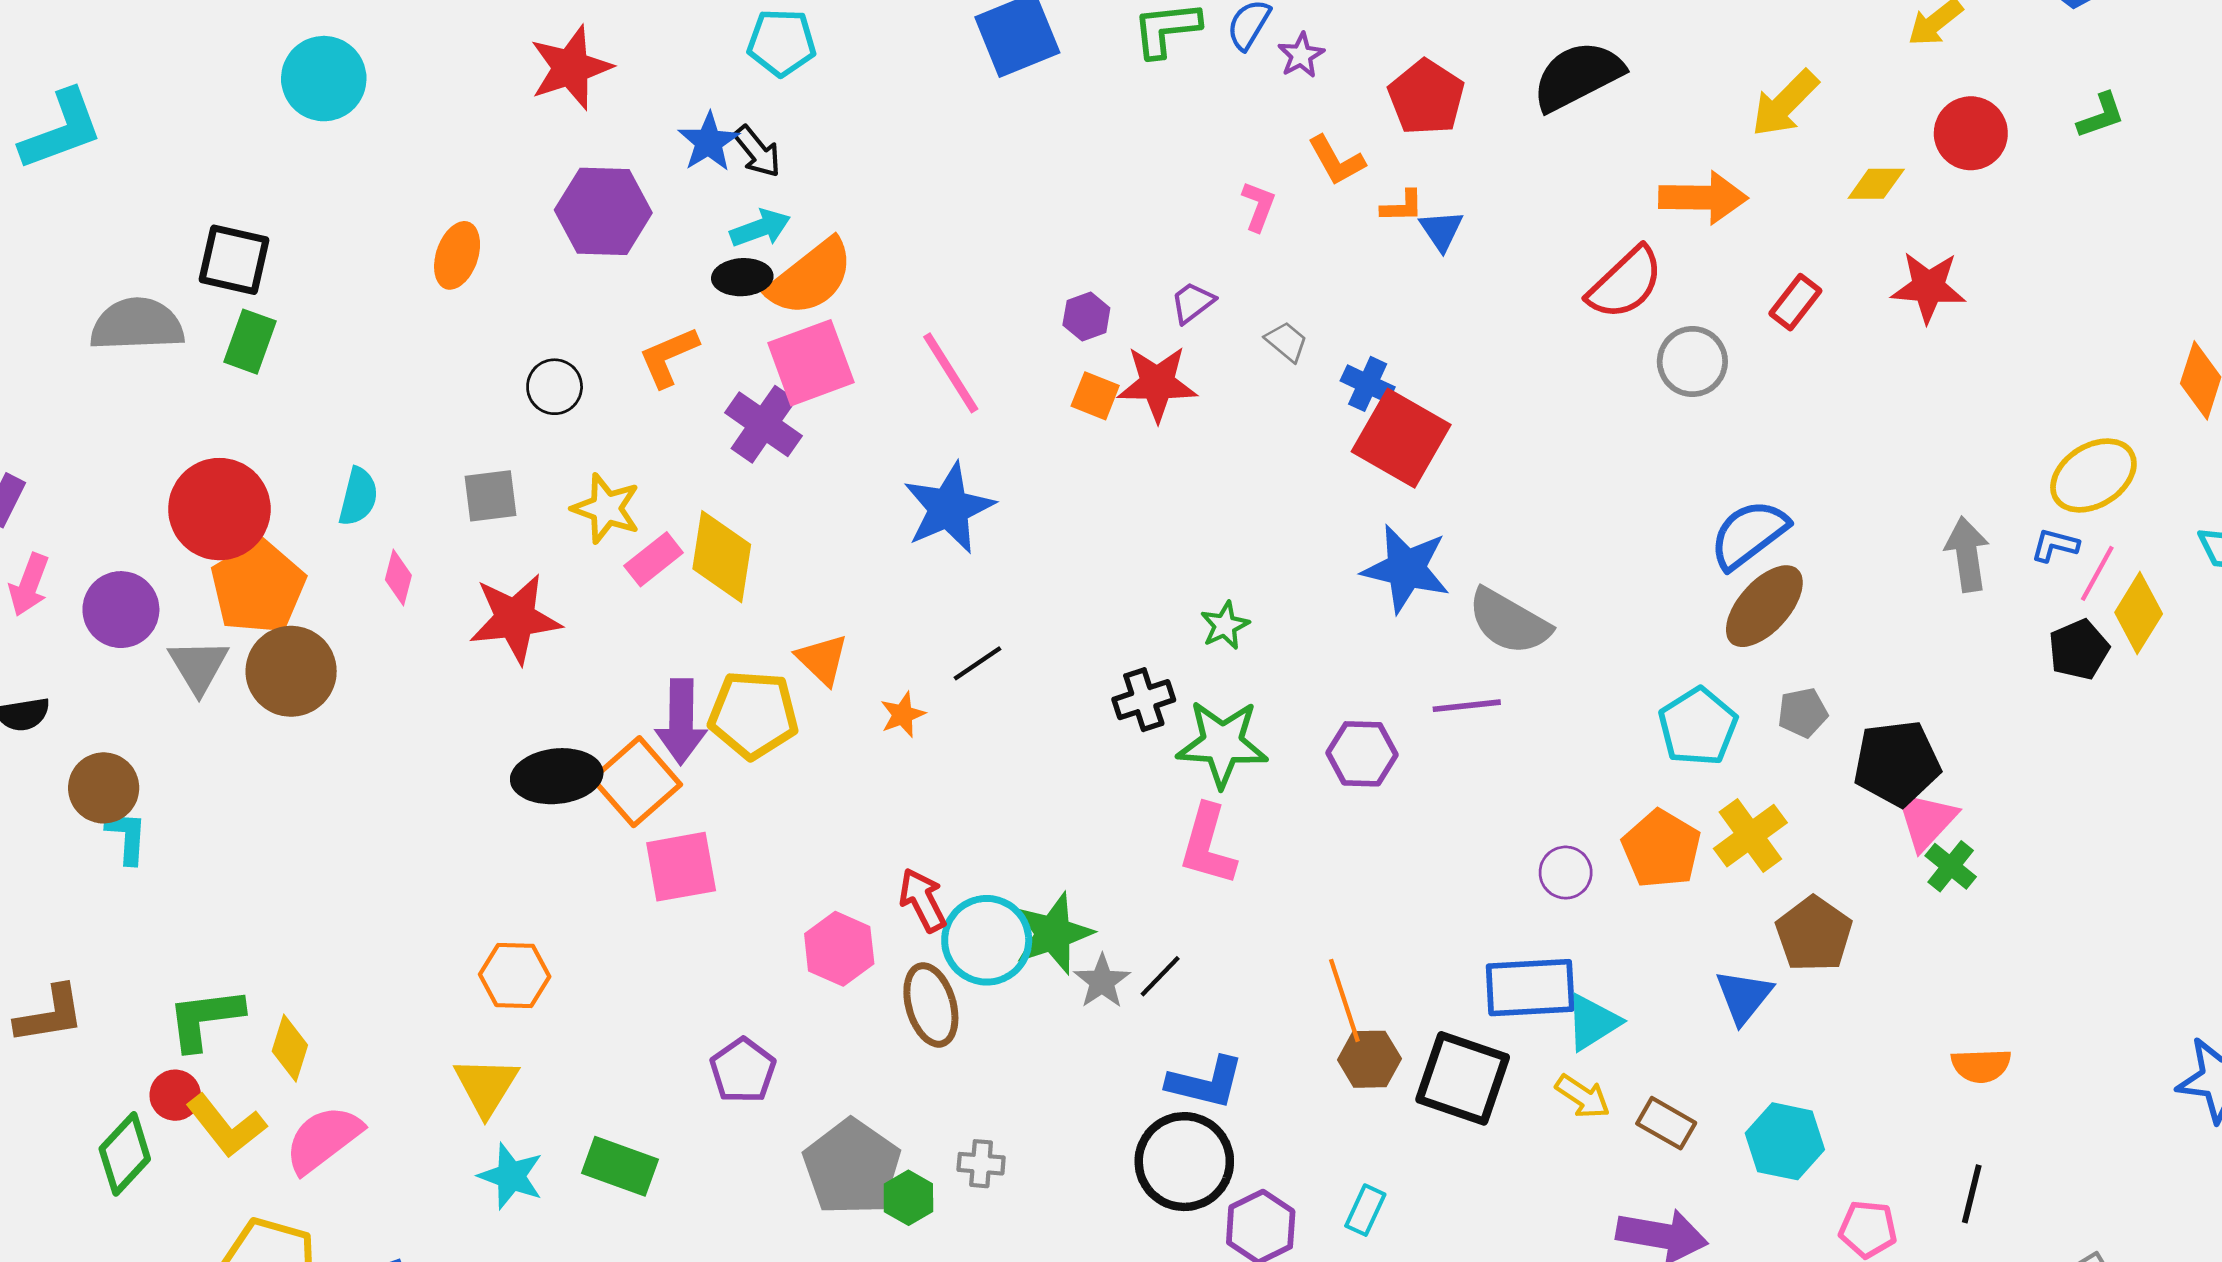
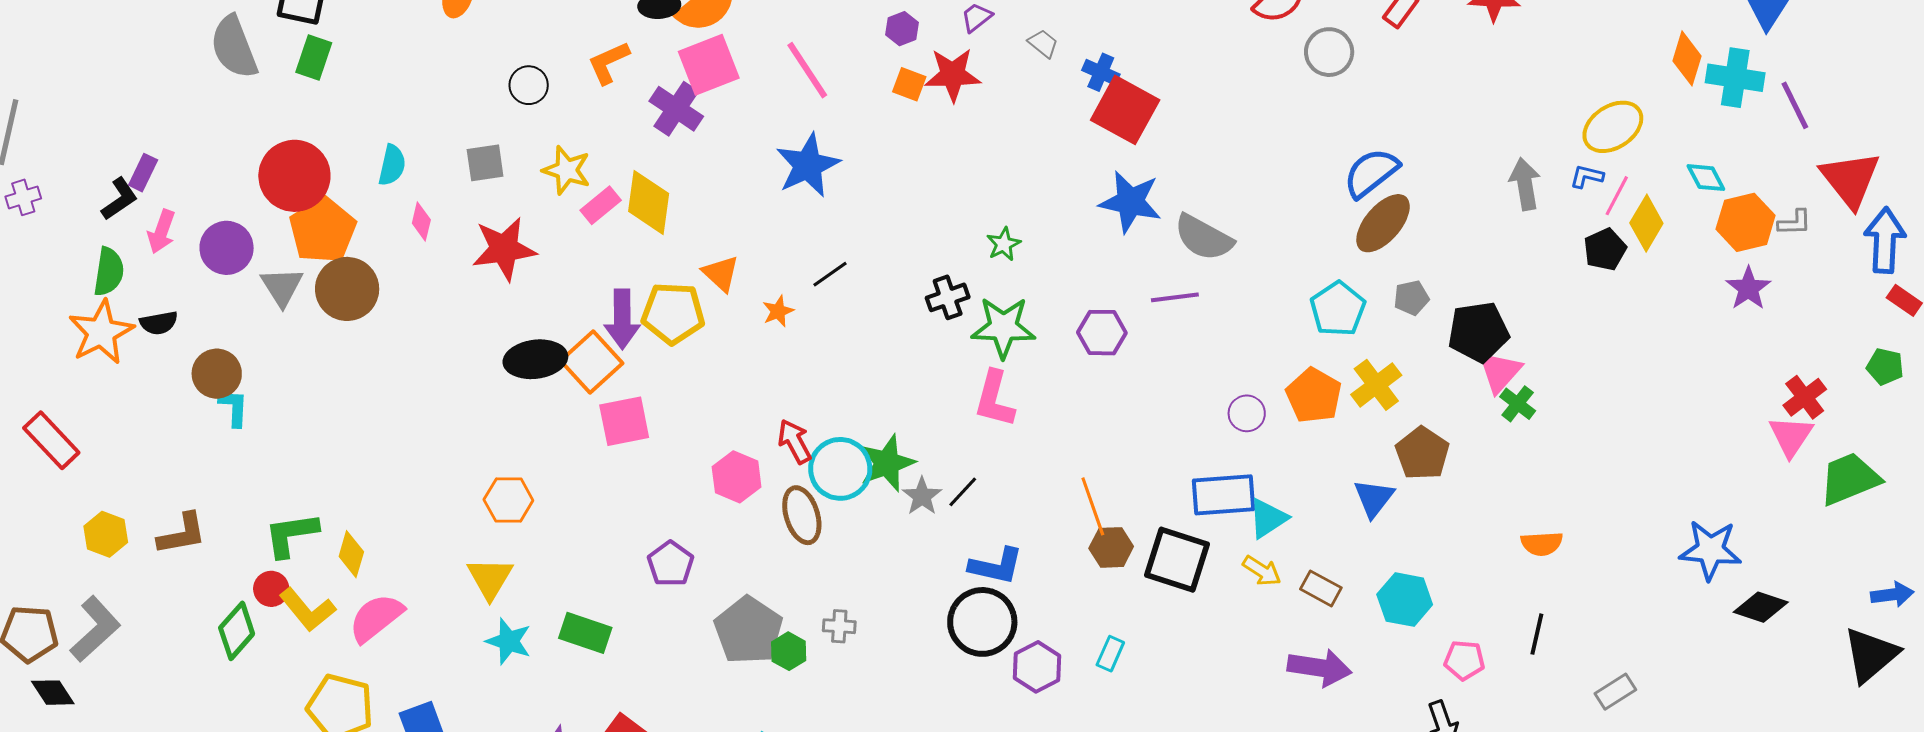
gray semicircle: (137, 325) -> (234, 47), turned -108

